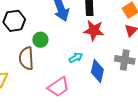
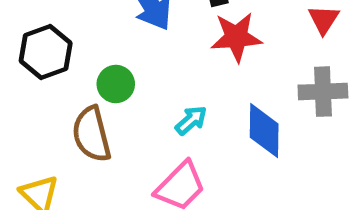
cyan arrow: (76, 58) -> (191, 120), moved

